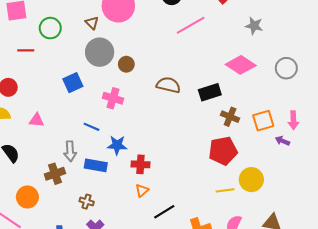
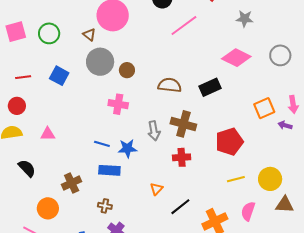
green circle: (50, 28) -> (49, 33), moved
red line: (26, 50) -> (23, 77), moved
blue square: (73, 83) -> (59, 76), moved, turned -30
brown cross: (230, 117) -> (183, 124), moved, size x1.4
blue line: (91, 127) -> (102, 144), moved
gray arrow: (70, 151) -> (154, 131), moved
red cross: (140, 164) -> (182, 157), moved
yellow circle: (251, 180) -> (270, 179), moved

